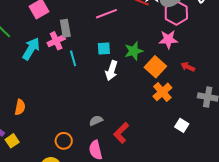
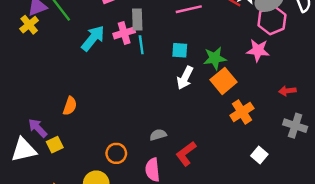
cyan line: (73, 58) -> (141, 45), moved
orange square: (155, 67) -> (223, 81), moved
red arrow: (188, 67) -> (287, 91), moved, turned -40

